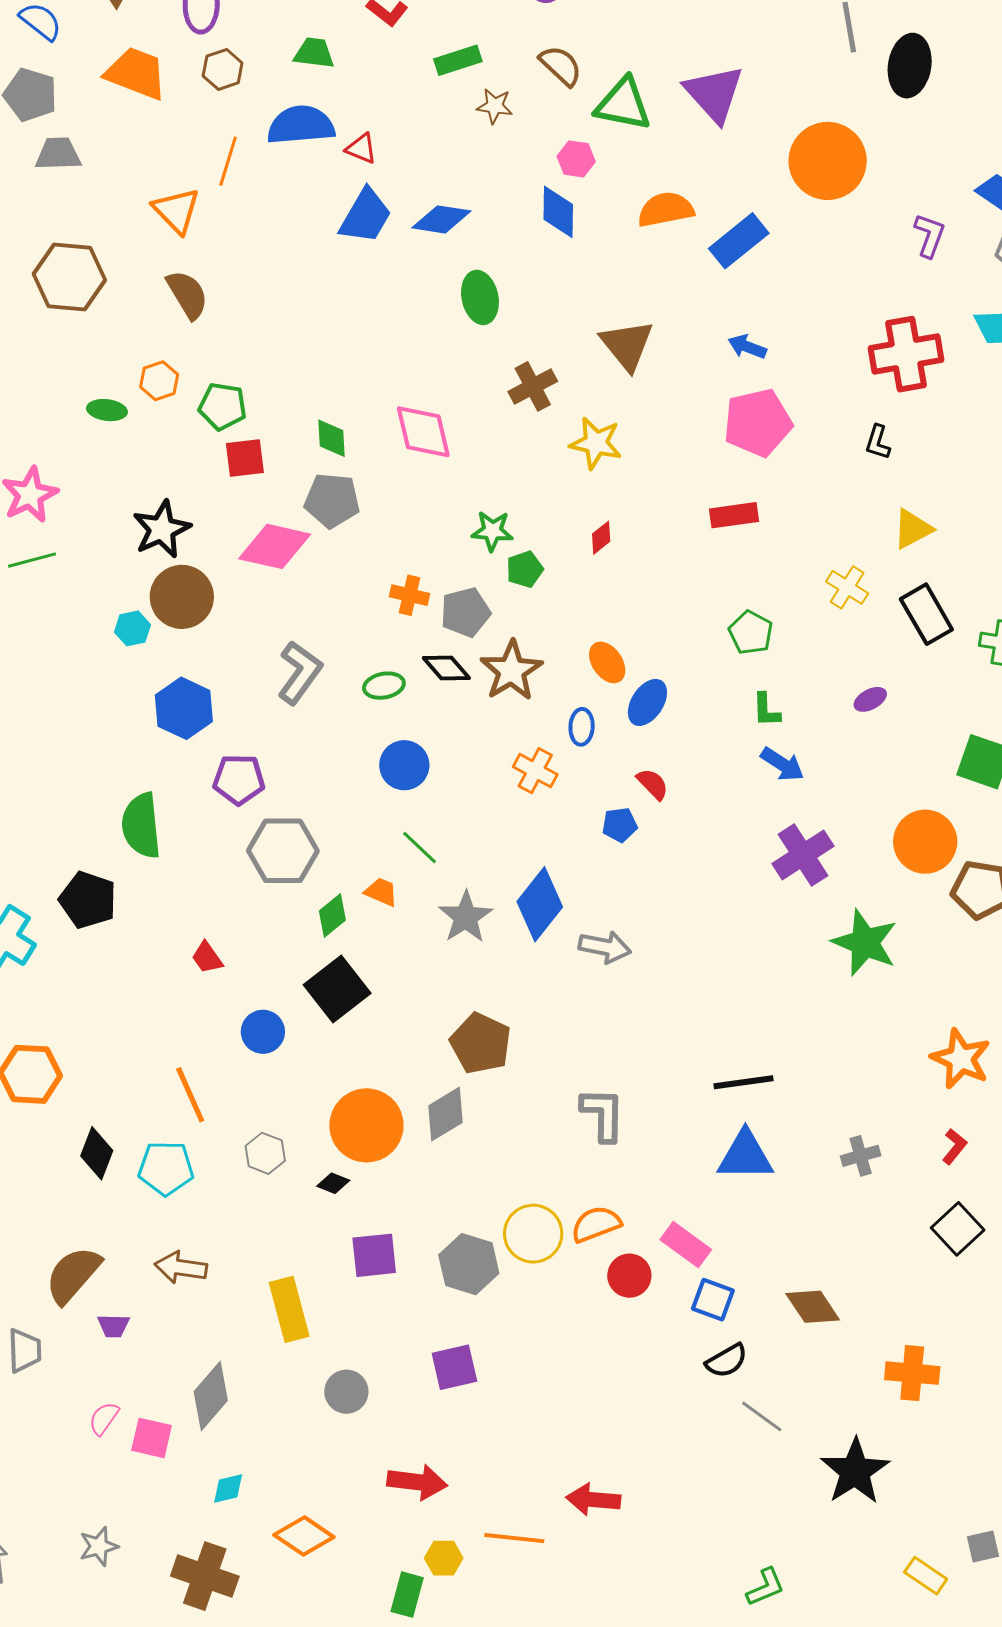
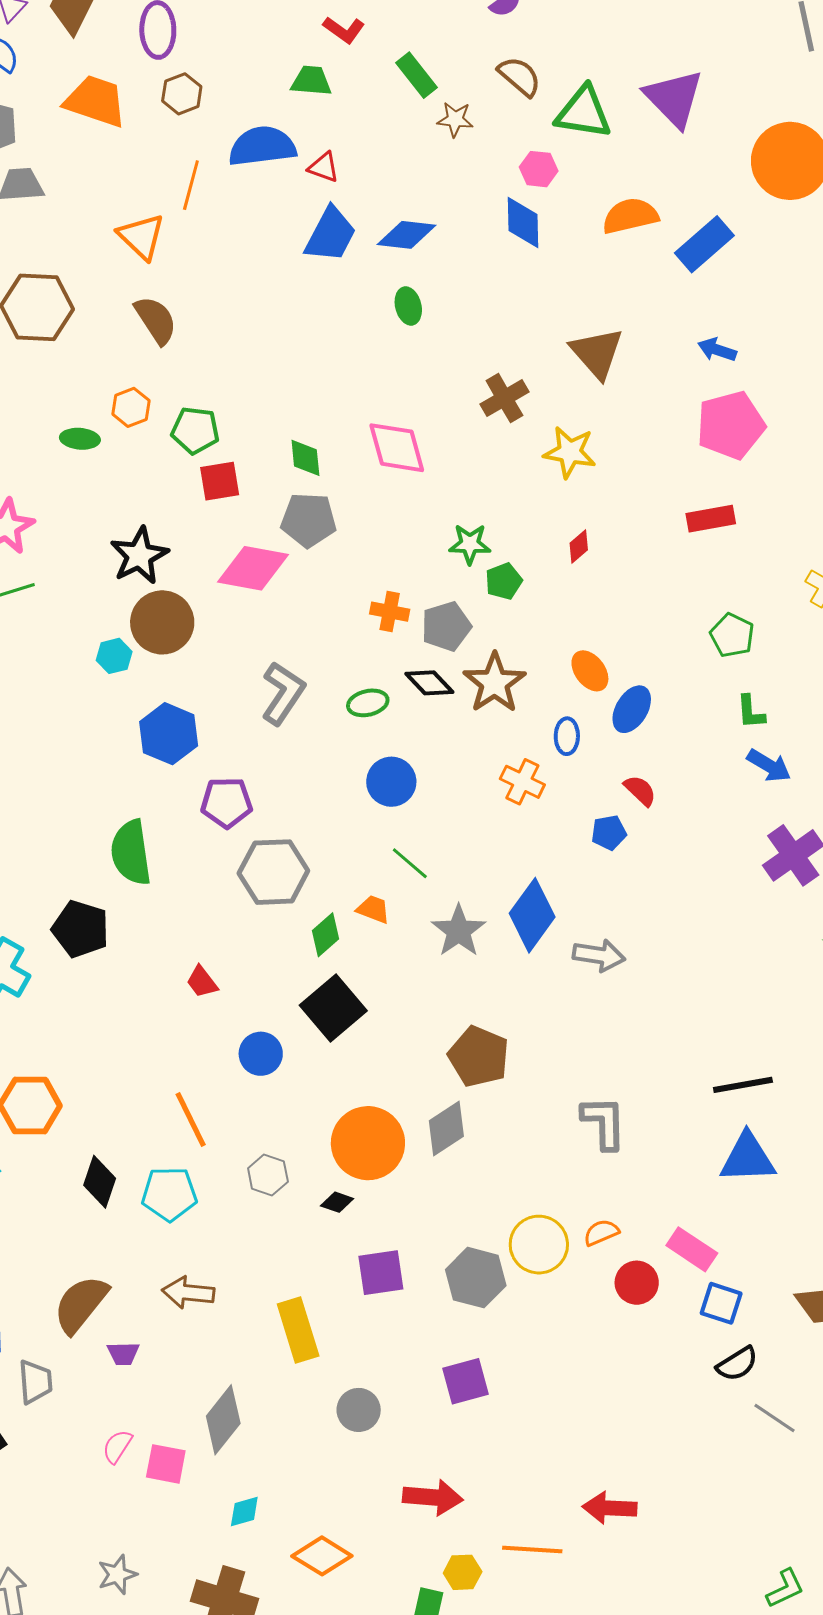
green trapezoid: (314, 53) -> (311, 81), moved
green rectangle: (458, 60) -> (417, 75), turned 72
green ellipse: (480, 297) -> (408, 306), moved, size x0.7
orange semicircle: (596, 1224) -> (601, 1233), size x0.7

